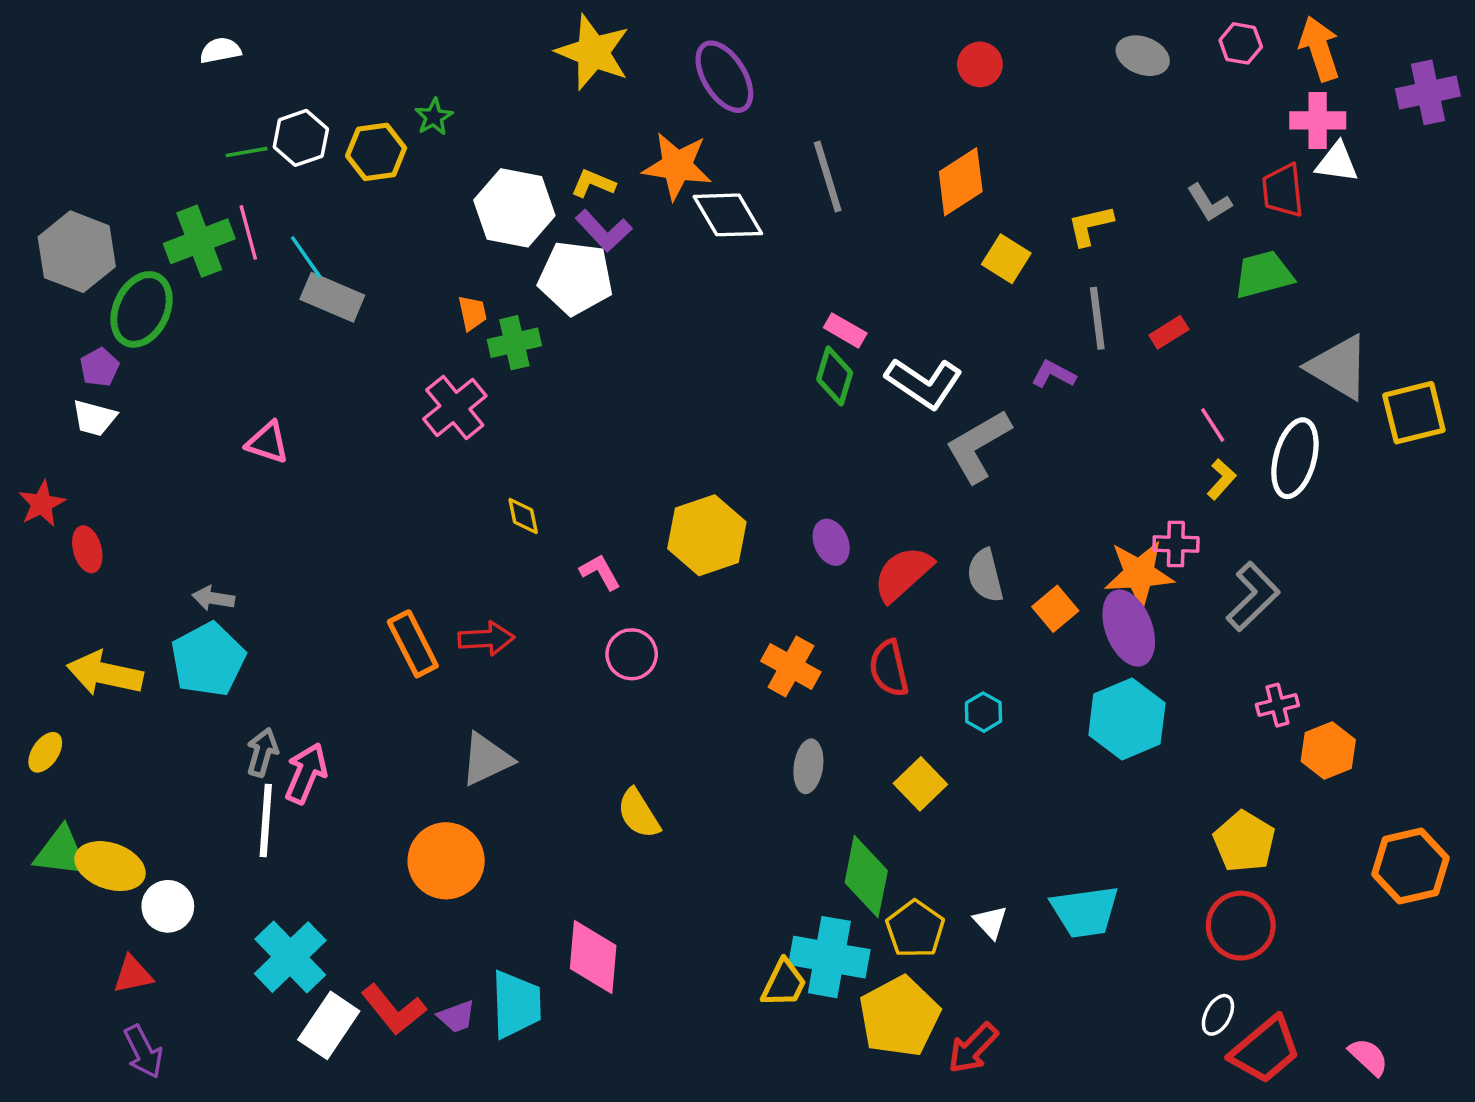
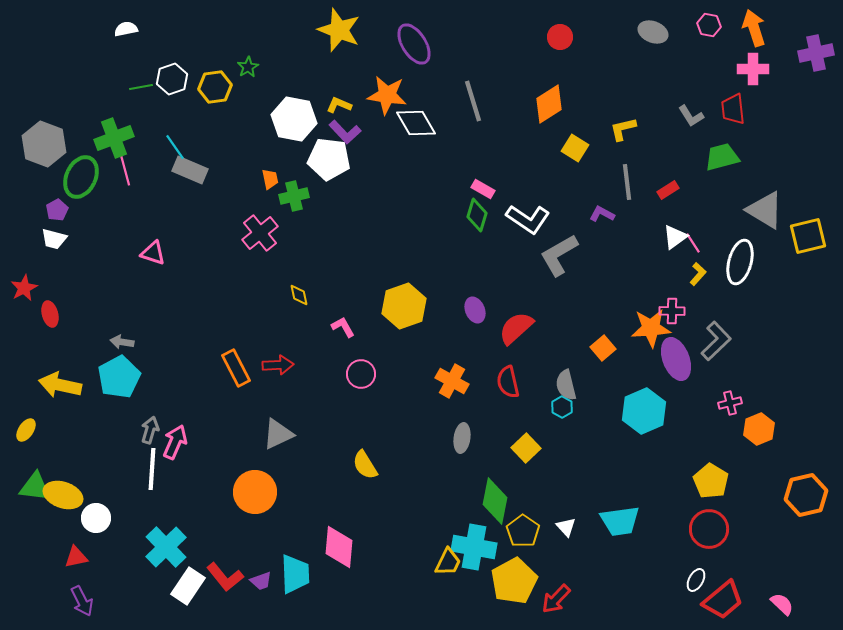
white triangle: (1337, 162) -> (675, 237), moved, turned -44
pink line: (248, 232) -> (125, 170), moved
gray semicircle: (985, 576) -> (566, 385), moved
purple ellipse: (1129, 628) -> (676, 359), moved

